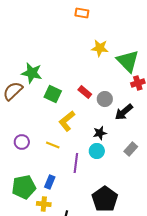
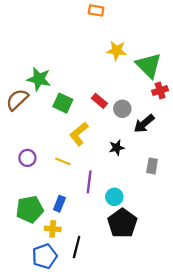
gray rectangle: (131, 149) -> (152, 166), turned -32
cyan circle: (97, 151) -> (114, 197), moved

